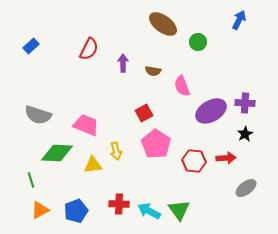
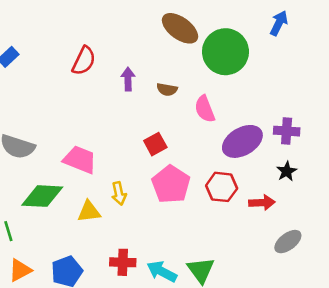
green circle: (198, 42) -> (225, 52), size x2.0
red hexagon: (194, 161) -> (222, 187), moved

